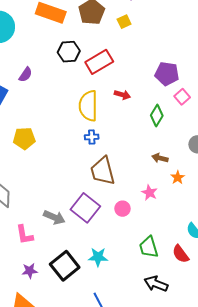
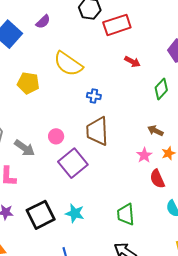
yellow semicircle: (88, 106) -> (68, 64), moved, turned -68
pink star: (149, 193) -> (144, 155), moved
pink circle: (122, 209) -> (56, 136), moved
gray arrow: (54, 217) -> (25, 148), moved
red semicircle: (181, 254) -> (157, 179), moved

